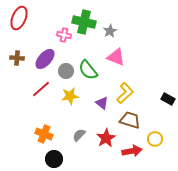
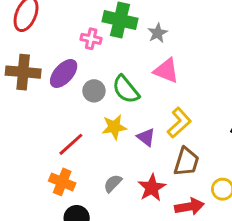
brown cross: (17, 58) -> (23, 72), size x1.6
red line: (41, 89) -> (71, 144), moved
yellow star: (70, 96) -> (114, 127), moved
brown trapezoid: (130, 120) -> (186, 162), turned 90

